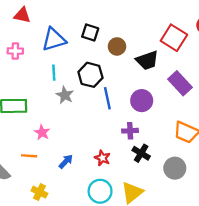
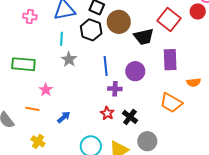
brown circle: (117, 46) -> (119, 22), size x1.5
black hexagon: (90, 75) -> (91, 30), moved
purple rectangle: (180, 83) -> (170, 60), turned 35
purple cross: (130, 131) -> (115, 89), moved
red star: (102, 158) -> (107, 113), moved
gray circle: (175, 168) -> (147, 141), moved

